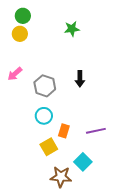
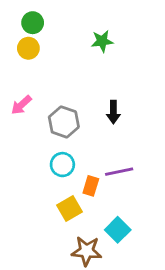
purple line: (96, 131) -> (119, 172), moved

